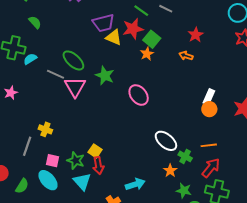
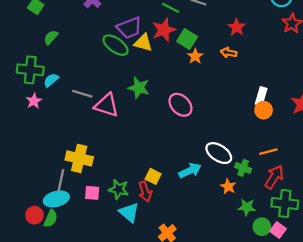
green semicircle: (35, 22) -> (51, 37), turned -88
orange star: (147, 54) -> (195, 56), moved
green ellipse: (73, 60) -> (116, 45), moved
pink triangle: (75, 87) -> (107, 105), turned -35
pink star: (11, 93) -> (34, 101), moved
yellow cross: (45, 129) -> (79, 158), size x1.6
yellow square: (95, 151) -> (153, 176), moved
cyan ellipse: (48, 180) -> (56, 199), moved, turned -55
cyan arrow: (135, 184) -> (190, 171), moved
green semicircle: (22, 186) -> (51, 219), moved

